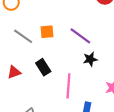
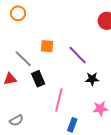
gray line: (23, 36) -> (23, 59), moved
black star: (90, 59) -> (92, 79), moved

